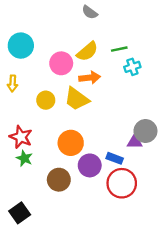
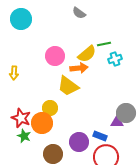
cyan circle: (21, 46) -> (21, 19), moved
yellow semicircle: (87, 51) -> (87, 54), moved
yellow circle: (46, 100) -> (50, 108), moved
orange circle: (71, 143) -> (42, 123), moved

